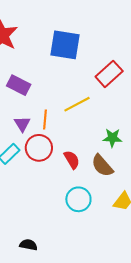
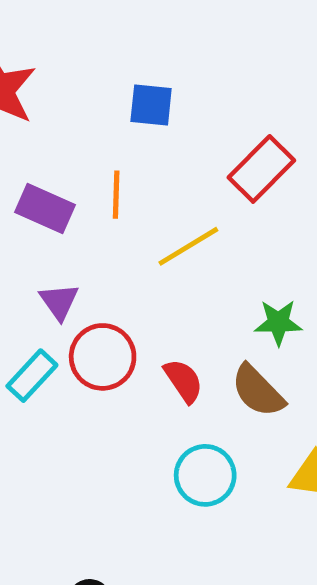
blue square: (65, 45) -> (151, 105), size x0.6
orange line: (45, 119) -> (116, 195), moved

